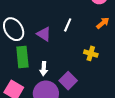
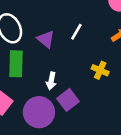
white arrow: (44, 69) -> (51, 81), moved

